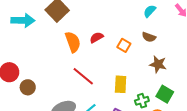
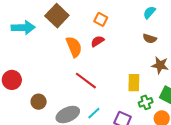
orange square: (124, 45) -> (101, 19), moved
yellow rectangle: (121, 84) -> (134, 83), moved
brown circle: (28, 87) -> (39, 102), moved

